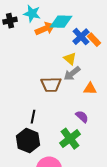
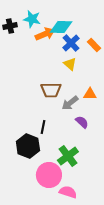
blue cross: (81, 37) -> (71, 43), moved
gray arrow: (72, 74) -> (70, 103), moved
black line: (33, 117) -> (43, 127), moved
green cross: (70, 139) -> (68, 156), moved

